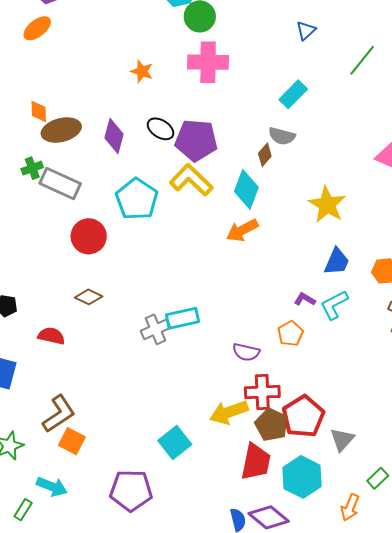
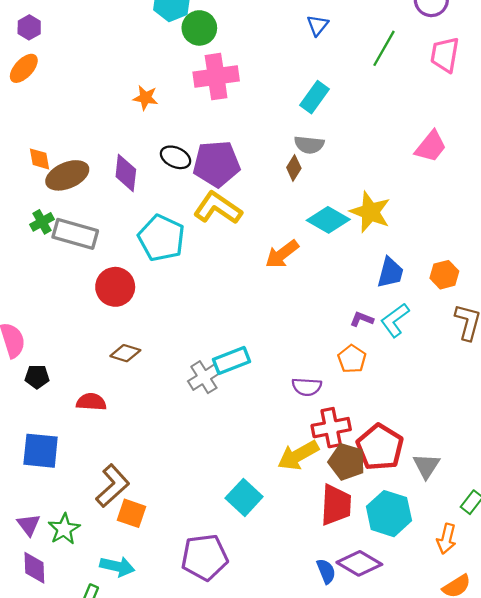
cyan diamond: (246, 189) -> (328, 220), moved, turned -72

